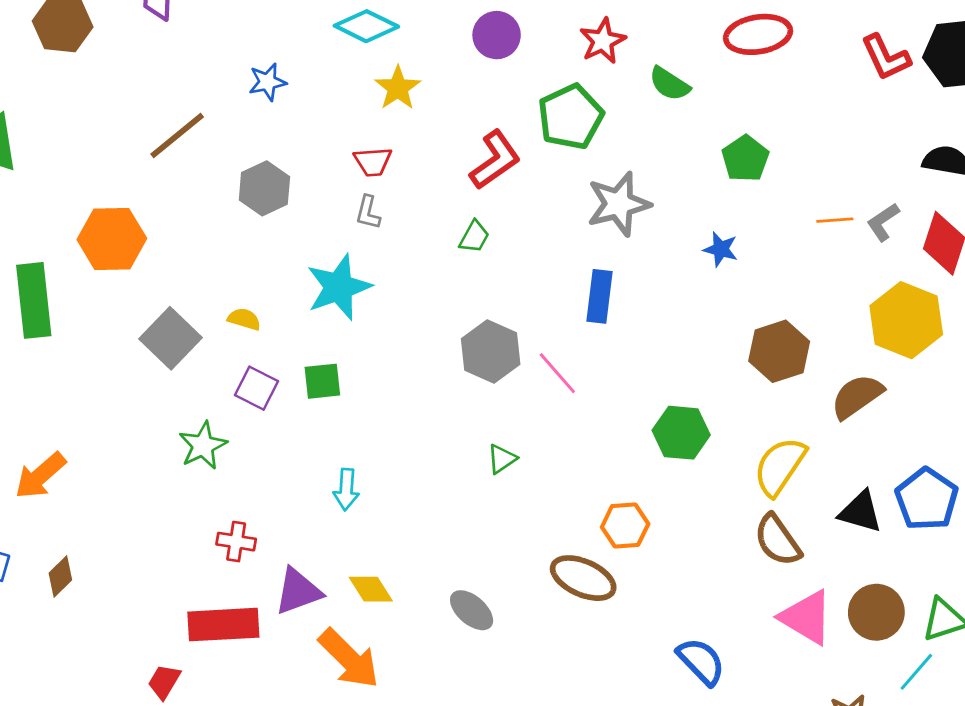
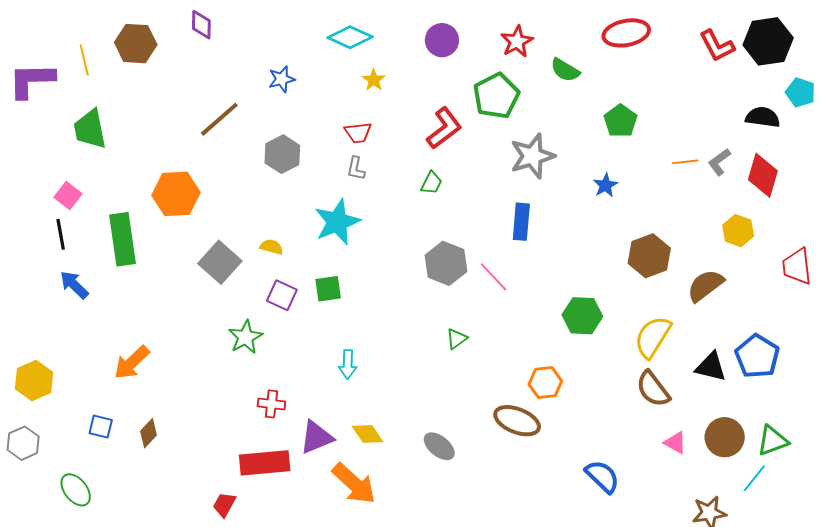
yellow star: (398, 88) -> (374, 80), size x0.7
blue star: (721, 249) -> (605, 185), turned 30
yellow hexagon: (906, 320) -> (738, 231), size x0.6
pink triangle: (806, 617) -> (675, 443), size x0.6

